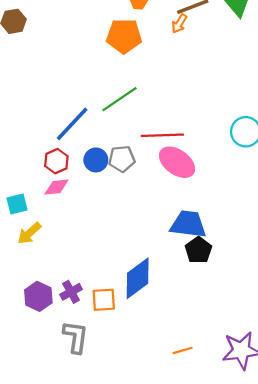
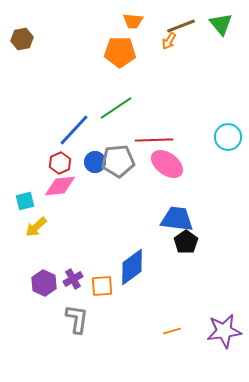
gray pentagon: (122, 159) -> (118, 161), size x1.4
pink diamond: (56, 187) -> (60, 186), size x1.4

